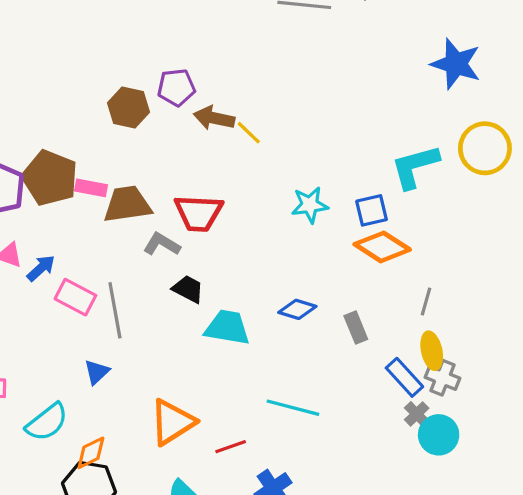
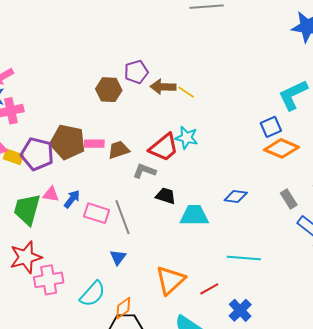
brown trapezoid: (127, 204) -> (119, 150), size x0.7
cyan star: (310, 205) -> (187, 138), moved, turned 30
red trapezoid: (199, 213) -> (164, 147), turned -32
gray rectangle: (356, 328) -> (289, 199), moved

